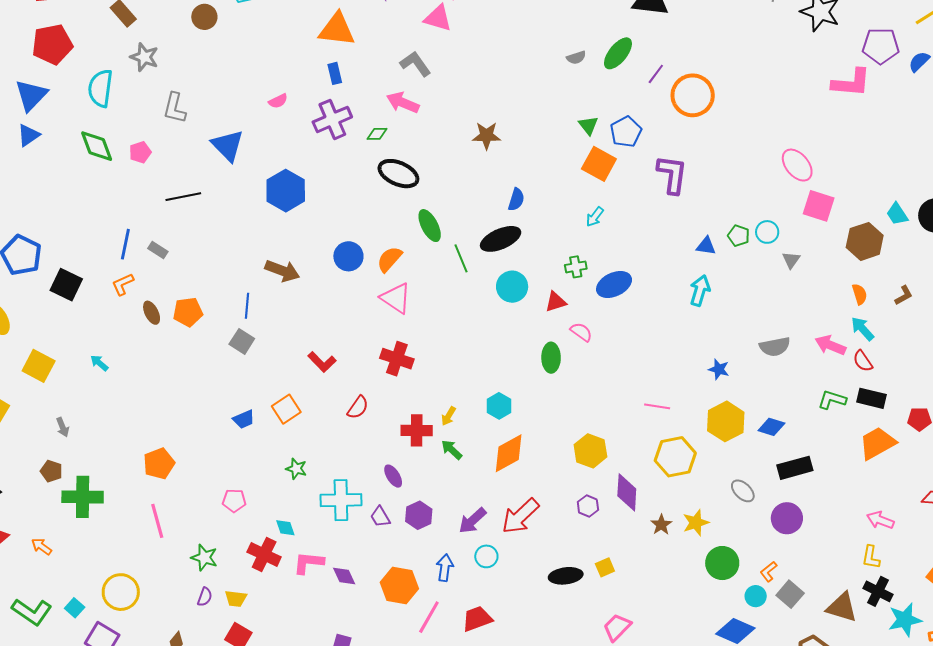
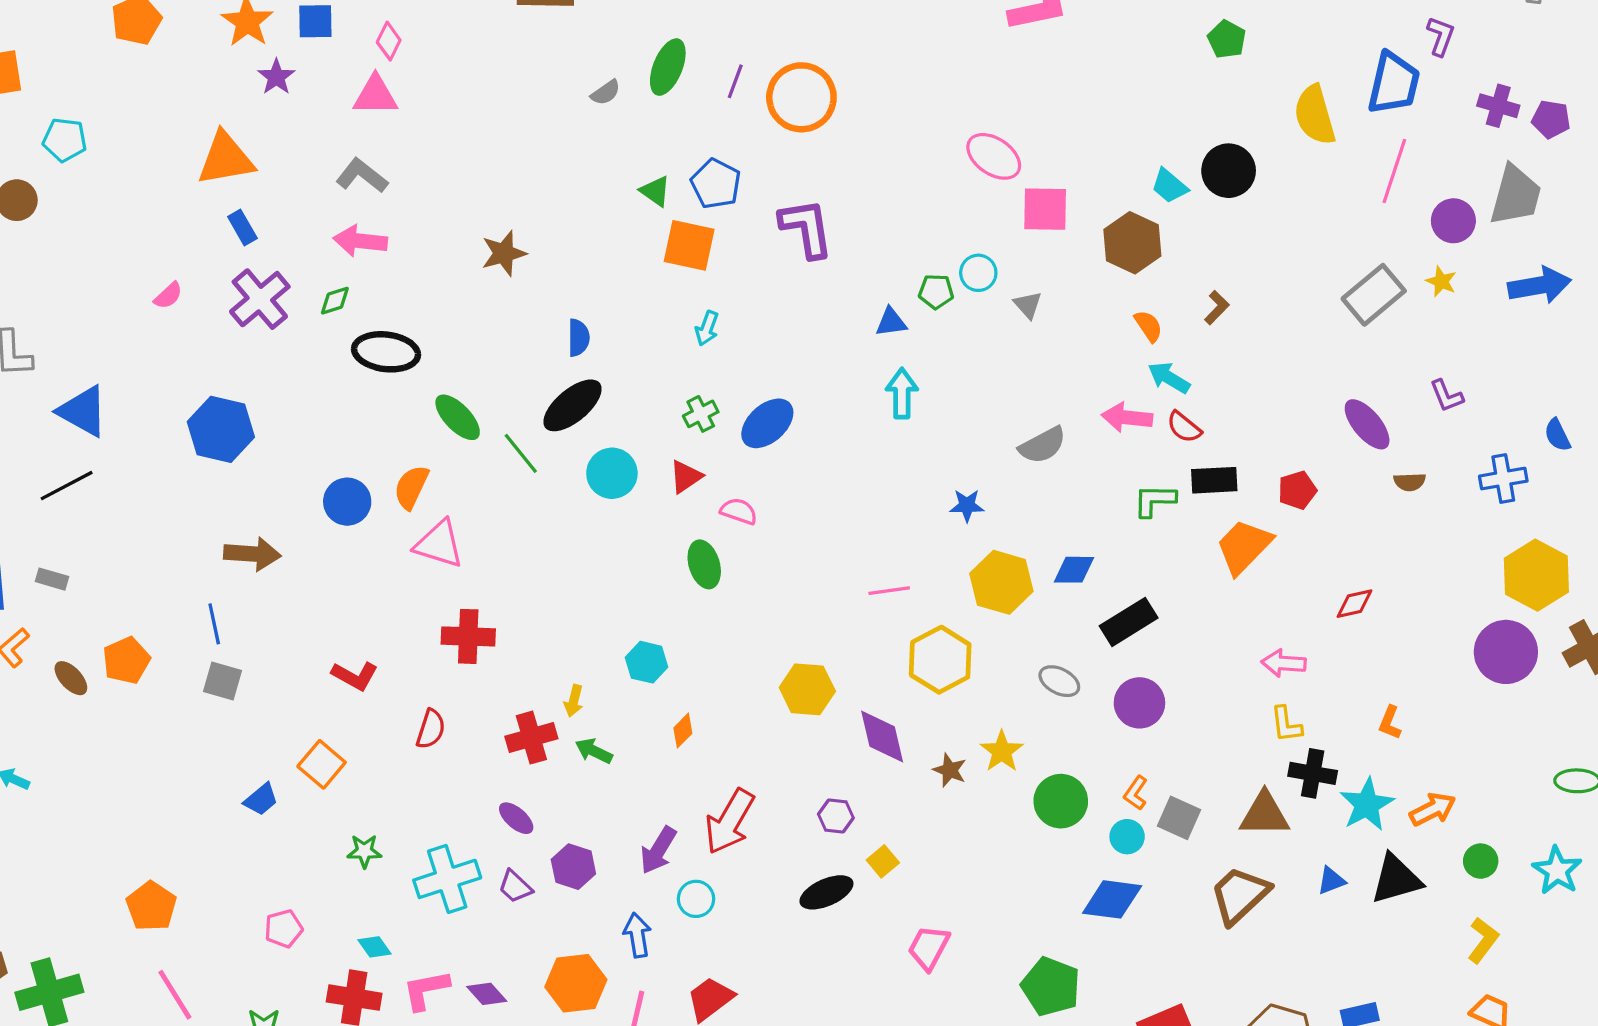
blue triangle: (228, 145) -> (83, 411), moved
orange diamond: (509, 453) -> (683, 731), size x0.5
purple hexagon: (588, 506) -> (836, 816), moved

